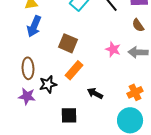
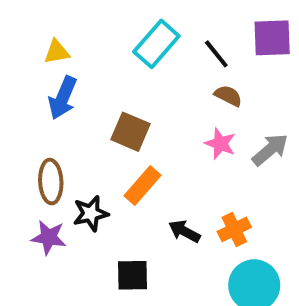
brown semicircle: (138, 25) -> (228, 96), moved, turned 152
gray arrow: (138, 52) -> (270, 150), turned 138
orange cross: (135, 92) -> (234, 229), moved

